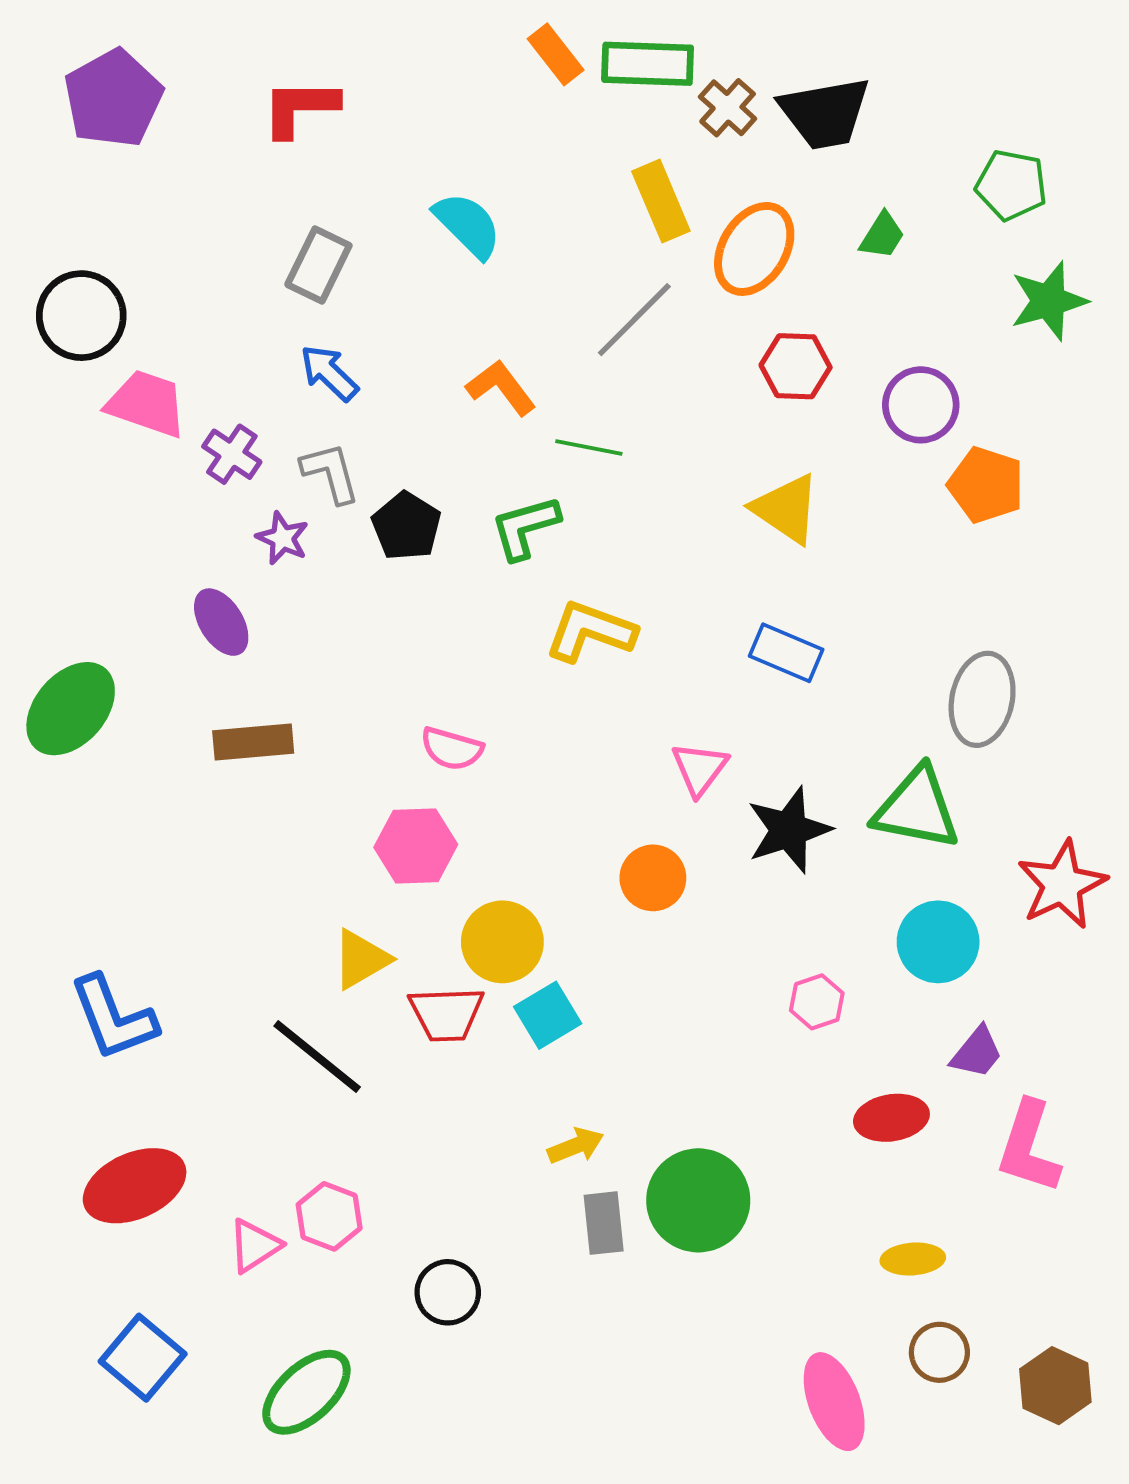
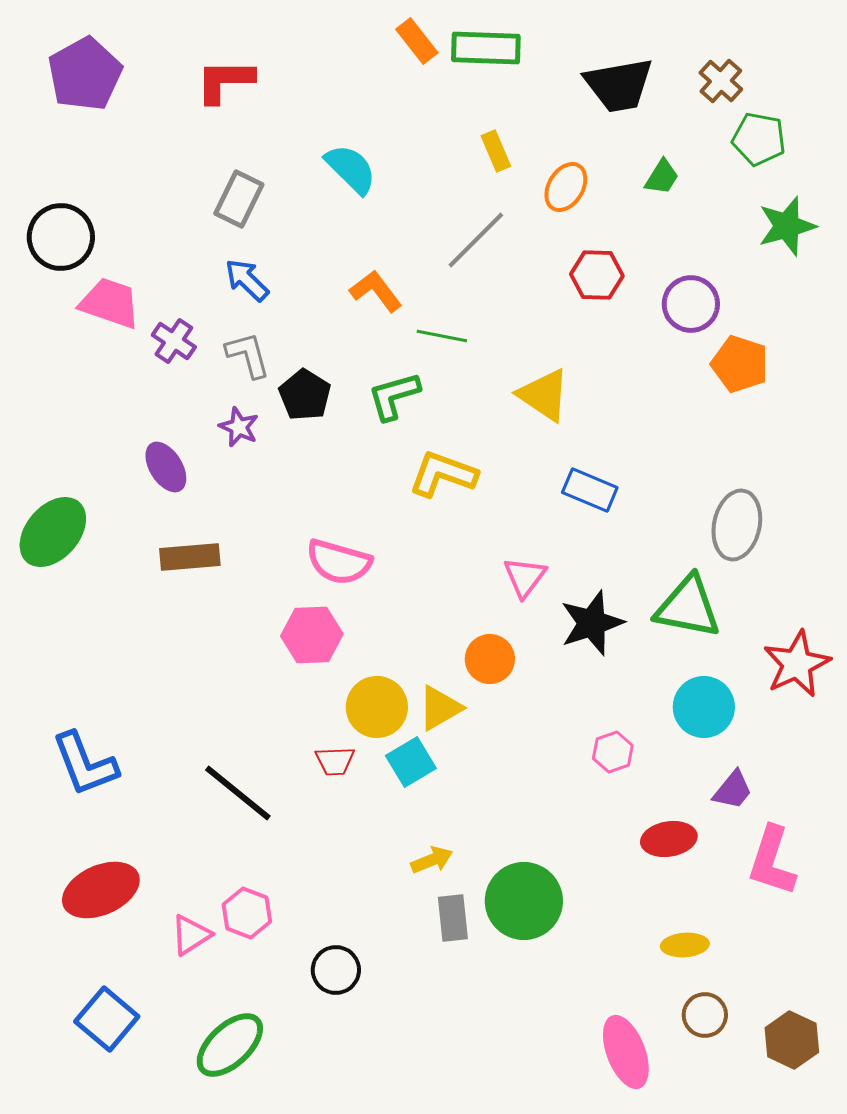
brown cross: (728, 108) -> (721, 81), moved
yellow rectangle: (661, 201) -> (496, 151), size x0.7
orange ellipse: (754, 249) -> (566, 187), size x0.7
yellow triangle: (786, 509) -> (544, 395), moved
purple star: (282, 538) -> (239, 427), moved
pink semicircle: (452, 749) -> (339, 562), size x1.4
yellow triangle: (361, 959) -> (440, 708), moved
red trapezoid: (446, 1014) -> (335, 761), size x0.7

